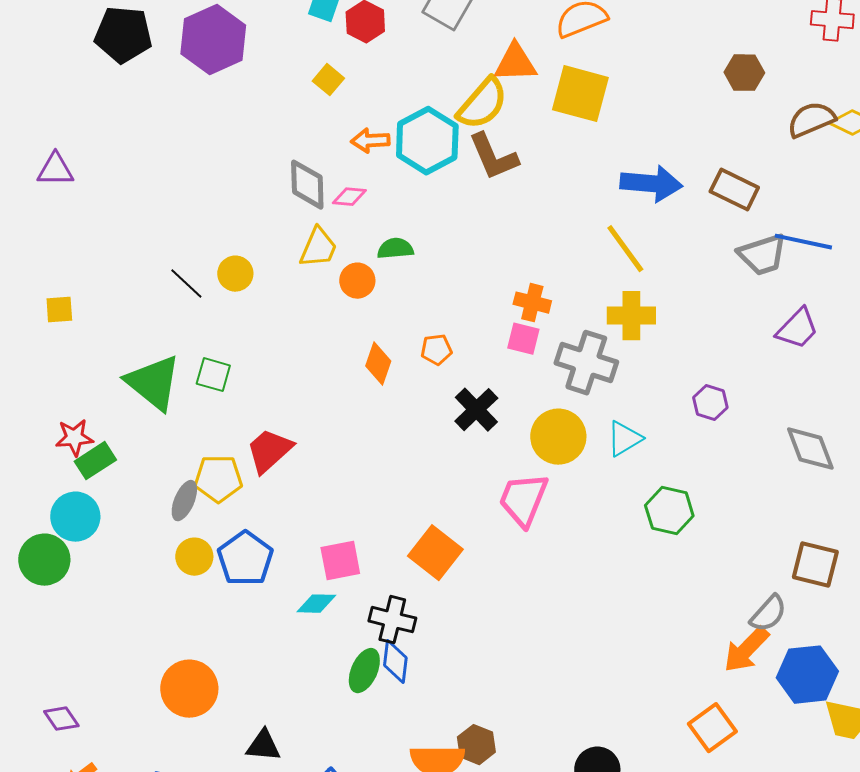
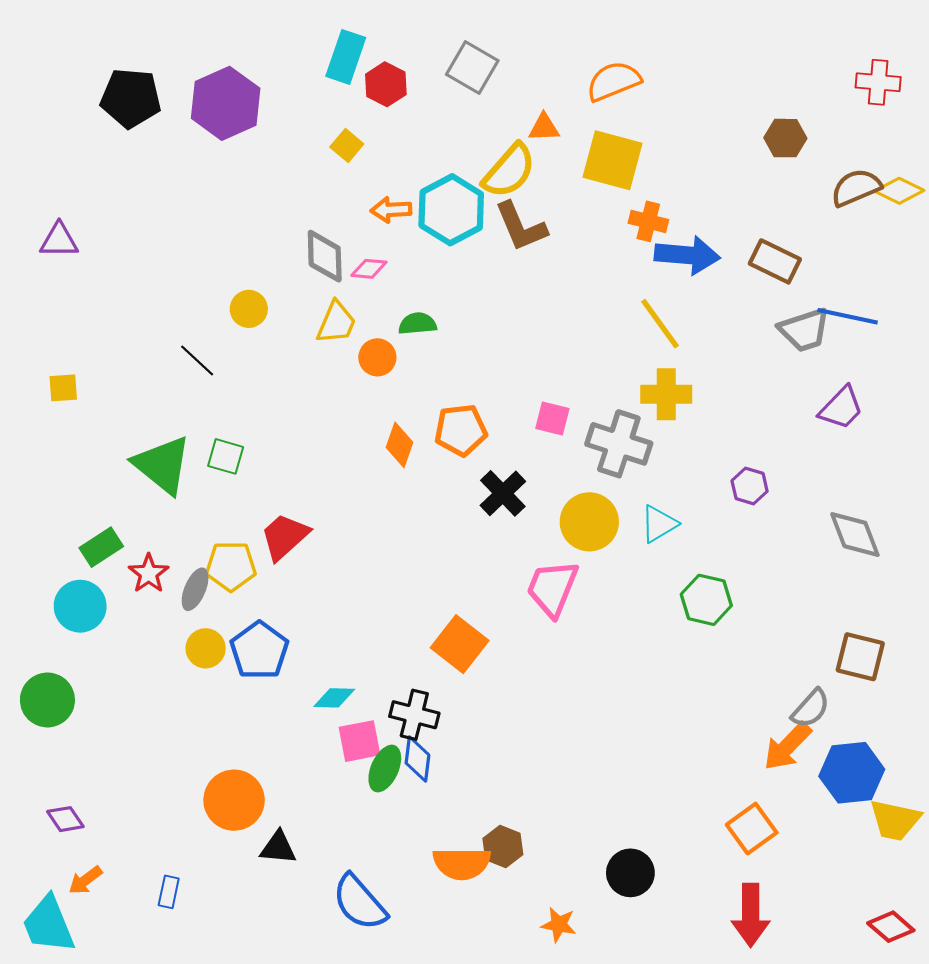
orange triangle: (515, 63) -> (544, 128), size x0.7
yellow circle: (235, 274) -> (249, 309), moved
orange cross: (532, 303) -> (648, 221), moved
orange pentagon: (436, 350) -> (461, 430), size x1.6
red star: (74, 438) -> (149, 573), moved, turned -30
green circle: (44, 560) -> (47, 700), moved
pink square: (340, 561) -> (359, 741), moved
orange circle: (189, 689) -> (234, 800), moved

